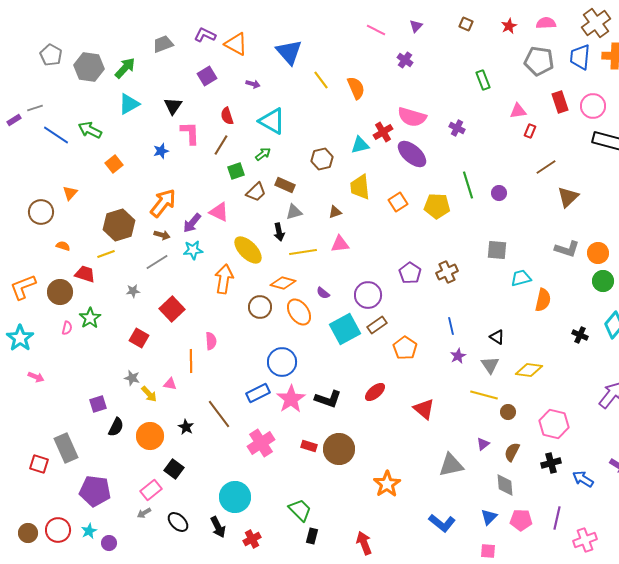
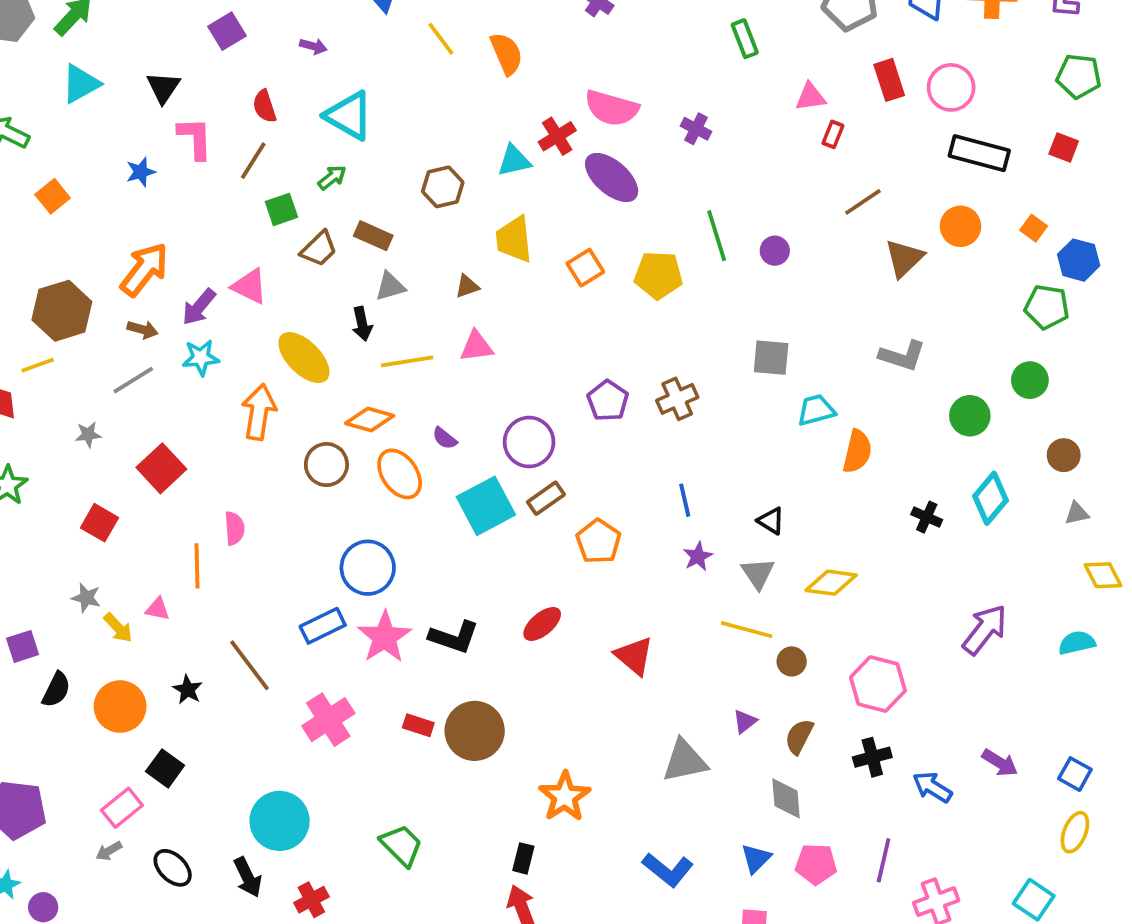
orange circle: (598, 253) -> (960, 226), moved
black rectangle: (312, 536) -> (523, 858), moved

